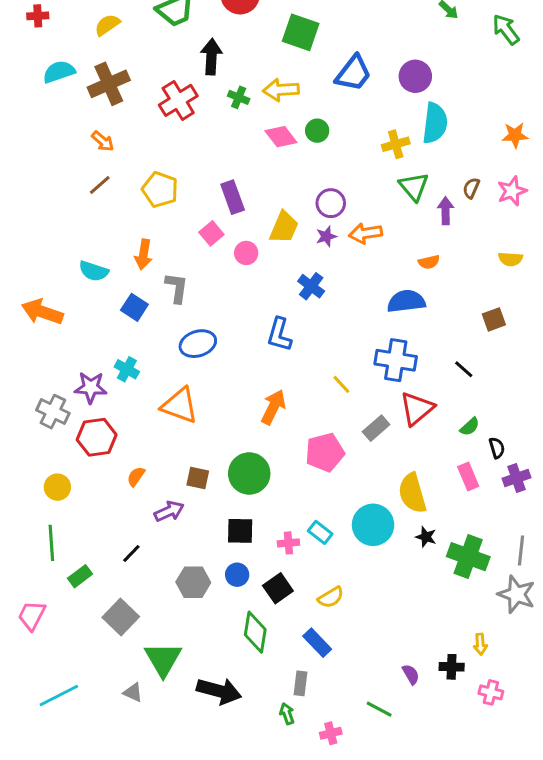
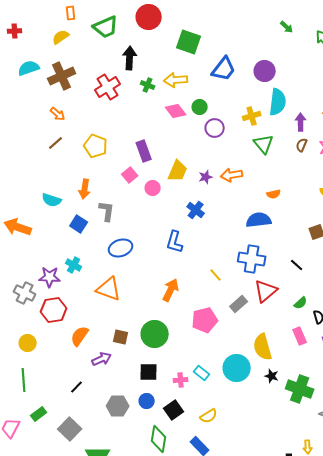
purple circle: (331, 203) -> (215, 128), moved
purple arrow: (446, 211) -> (301, 122), moved
orange semicircle: (136, 477) -> (80, 336), size x1.5
green rectangle: (80, 576) -> (39, 414), moved

